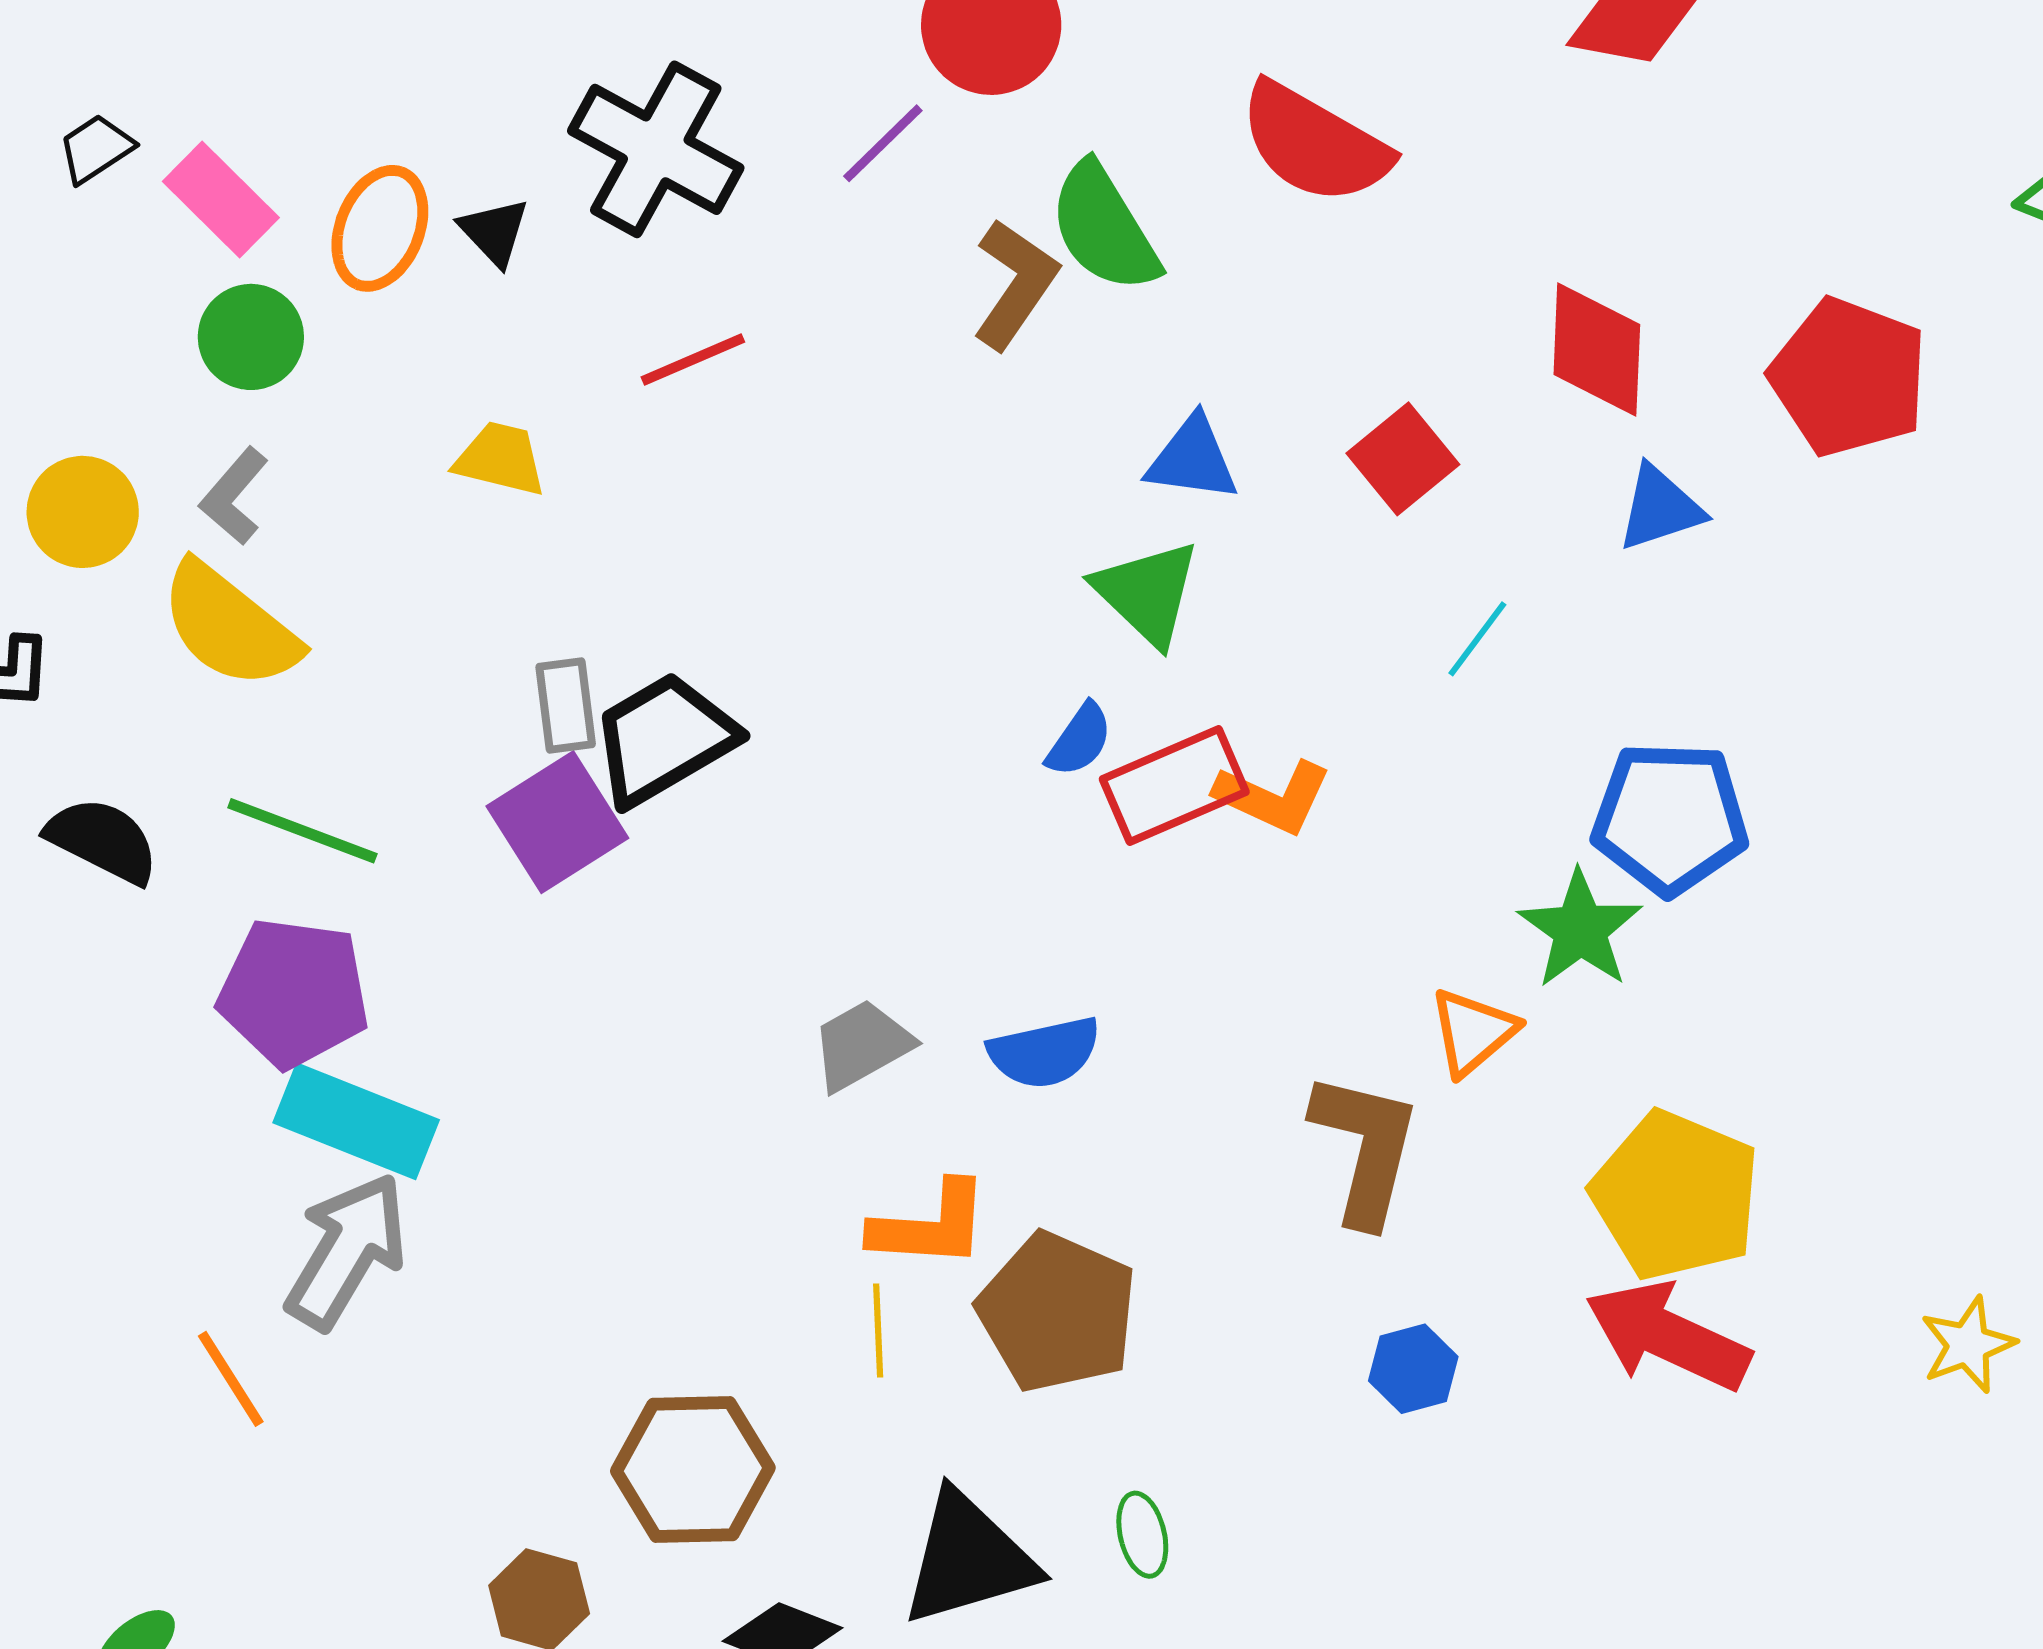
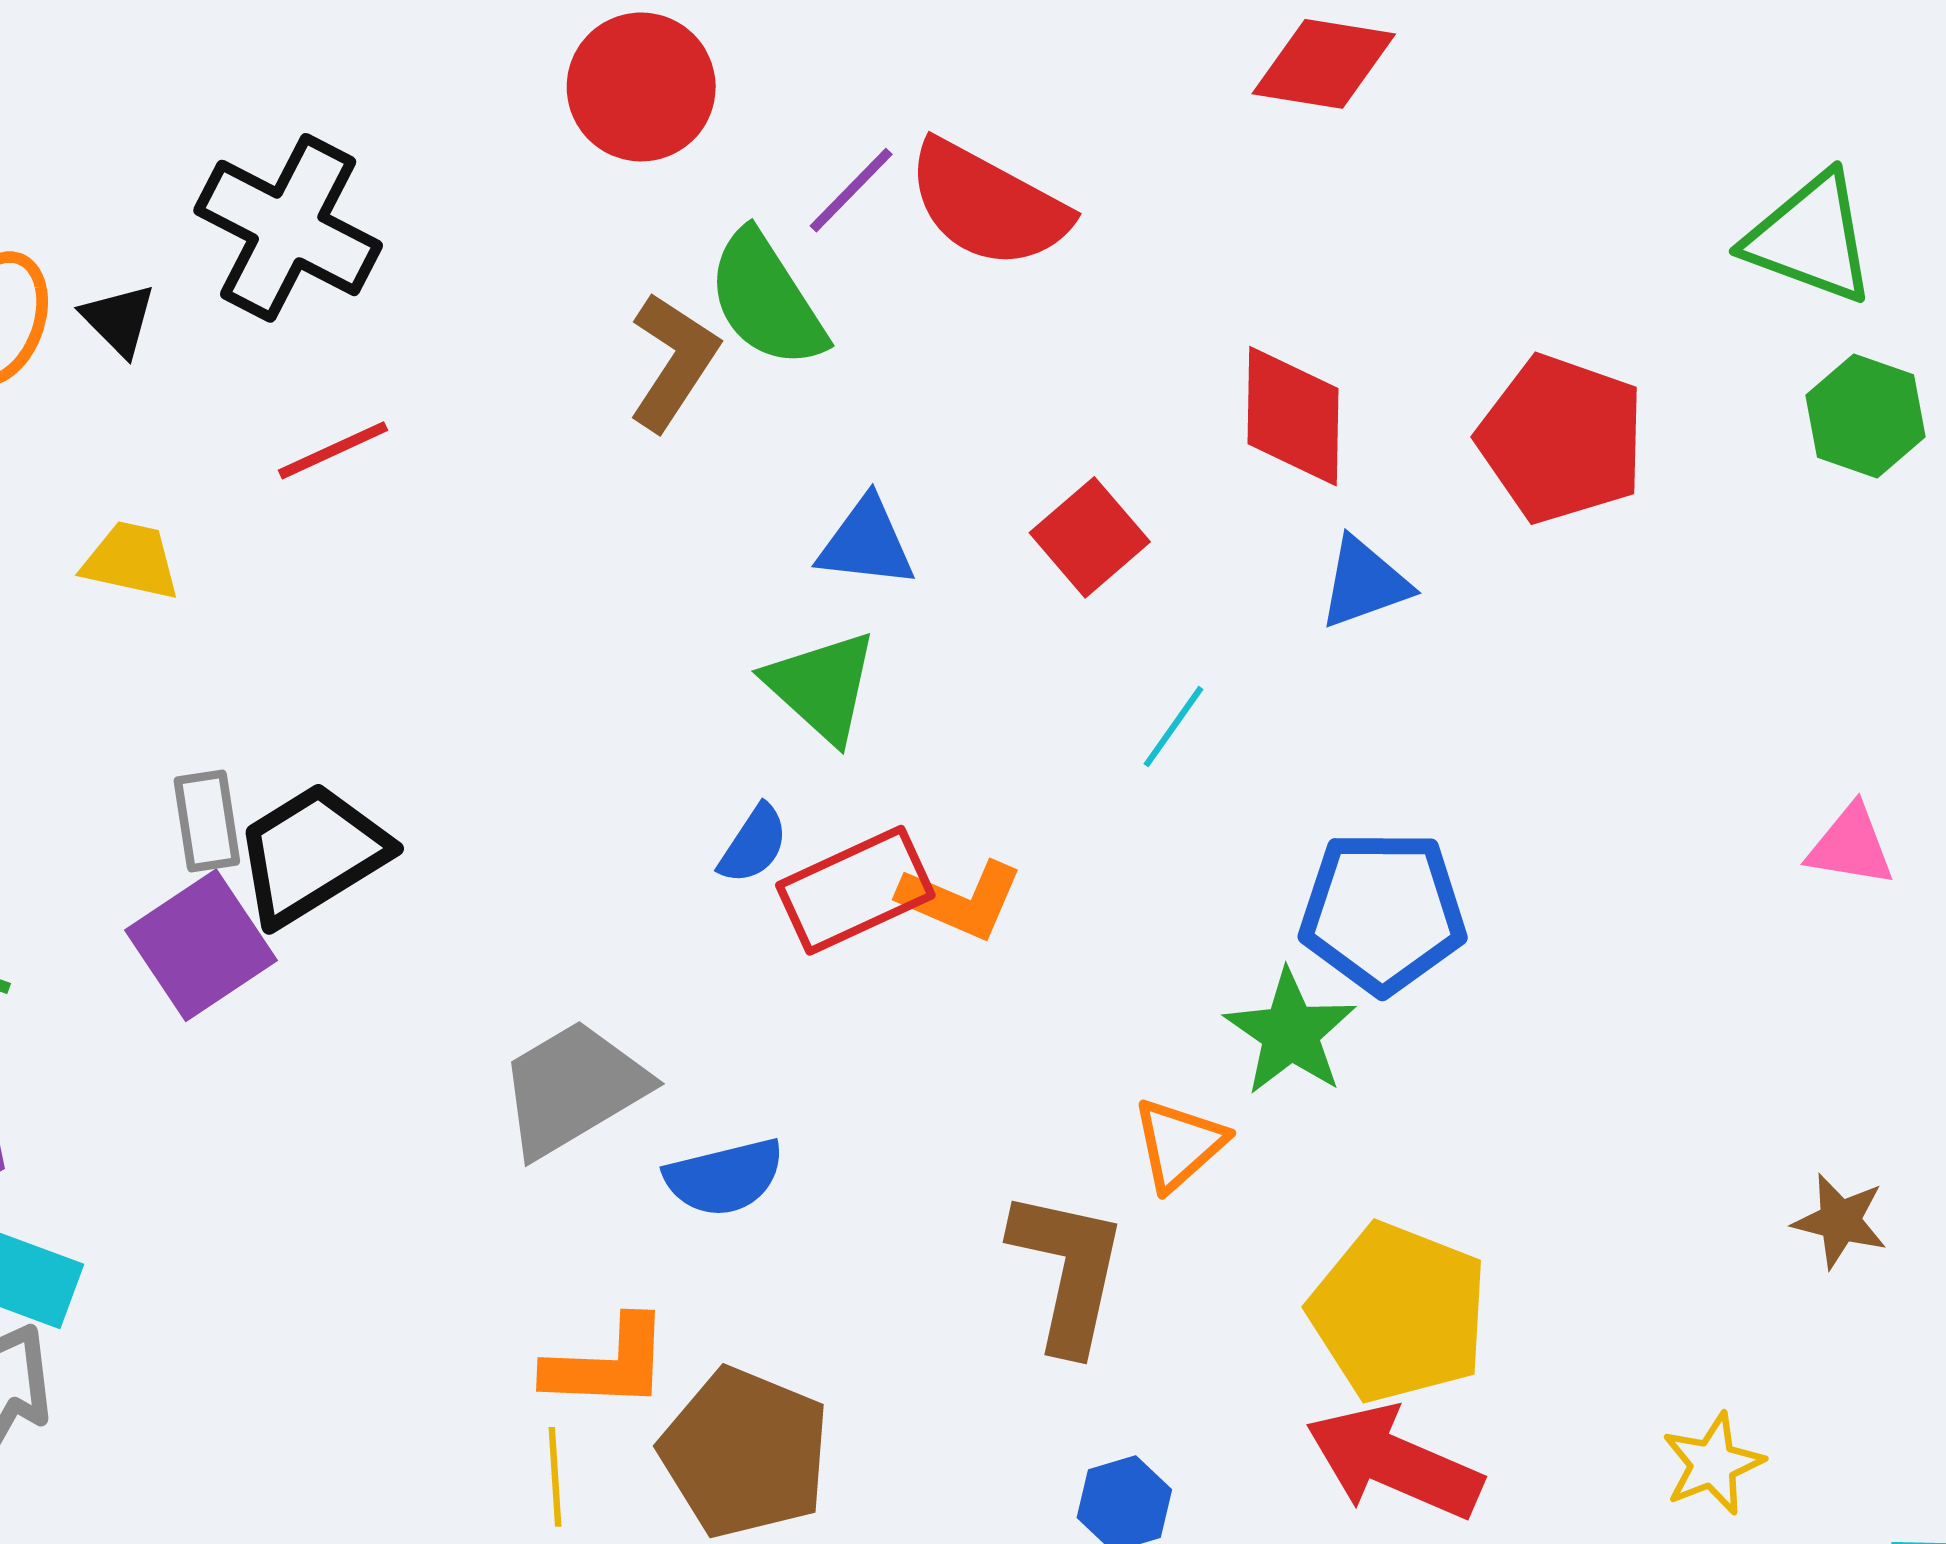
purple line: (883, 143) -> (851, 190), moved
gray trapezoid: (862, 1045) -> (573, 1088), moved, size x1.4

